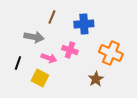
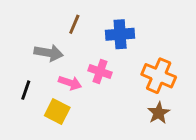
brown star: (96, 79) -> (159, 113), moved

